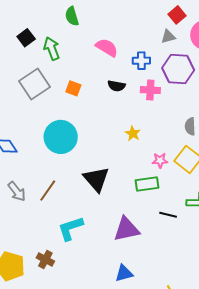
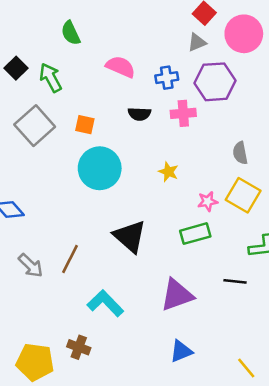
cyan circle: (61, 137) -> (100, 168), moved
black line: (168, 215) -> (235, 281), moved
cyan L-shape: (70, 228) -> (105, 303), turned 72

